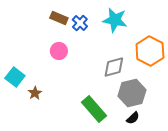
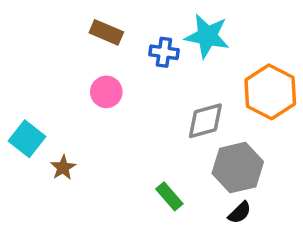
blue cross: (80, 23) -> (164, 52), moved, turned -35
green rectangle: (94, 109) -> (169, 196), size x0.6

